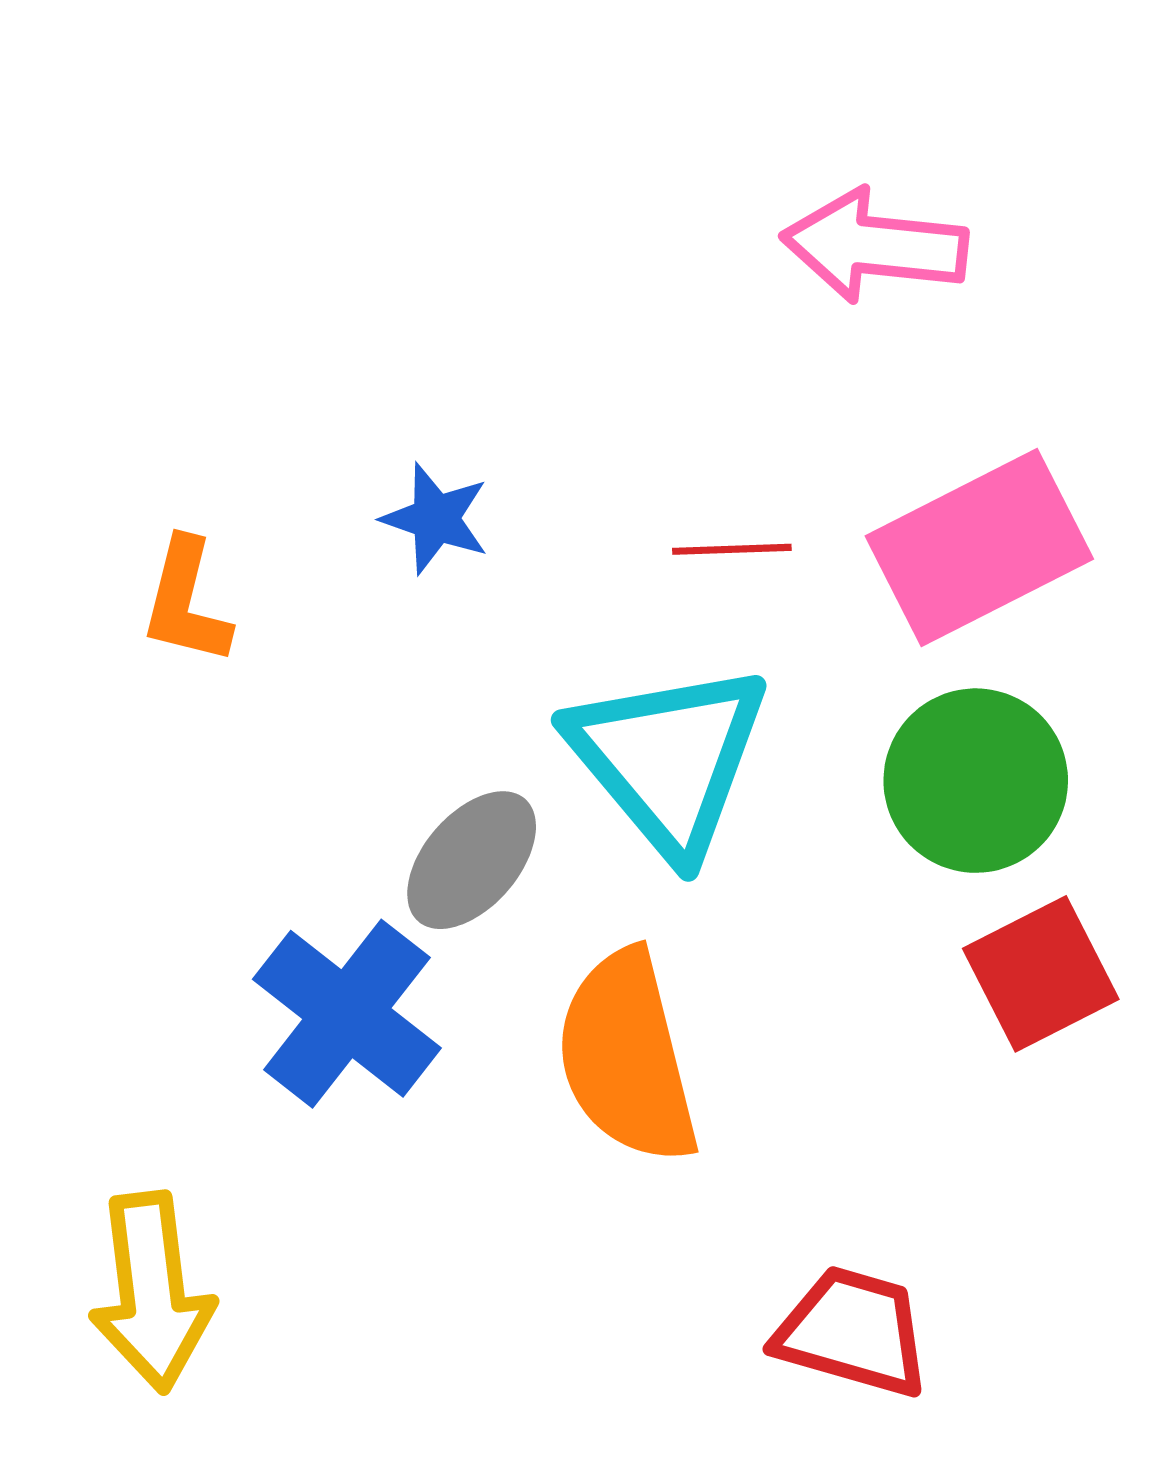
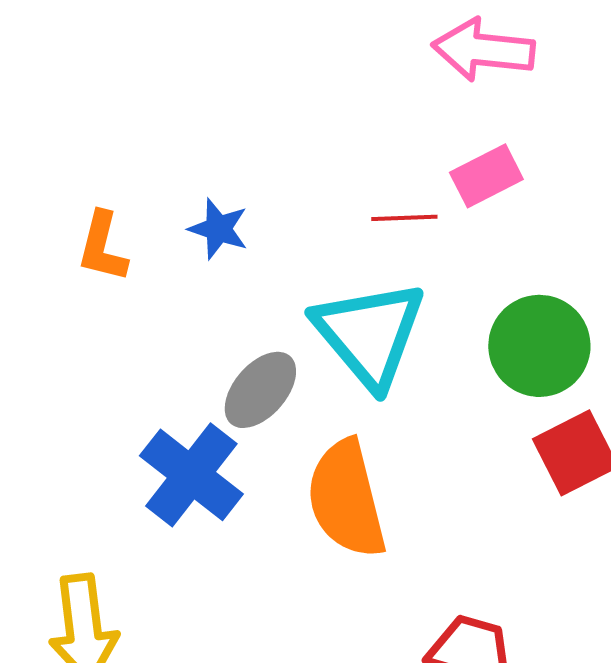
blue star: (435, 519) -> (218, 229), moved
pink rectangle: (979, 547) -> (486, 176), moved, size x0.6

